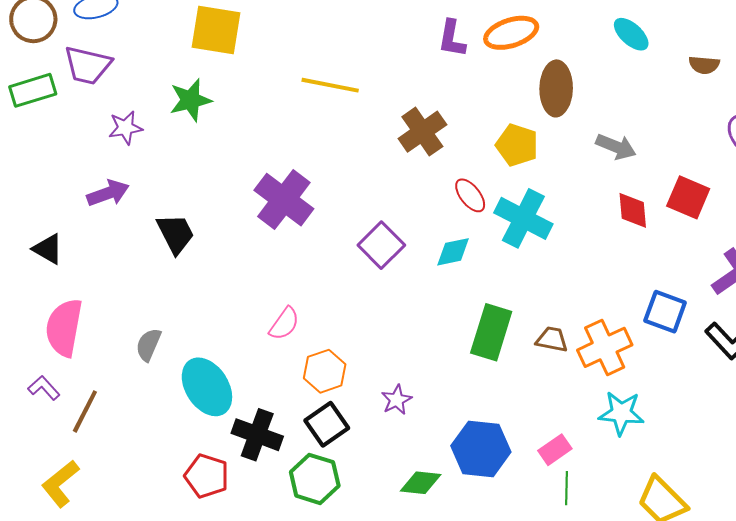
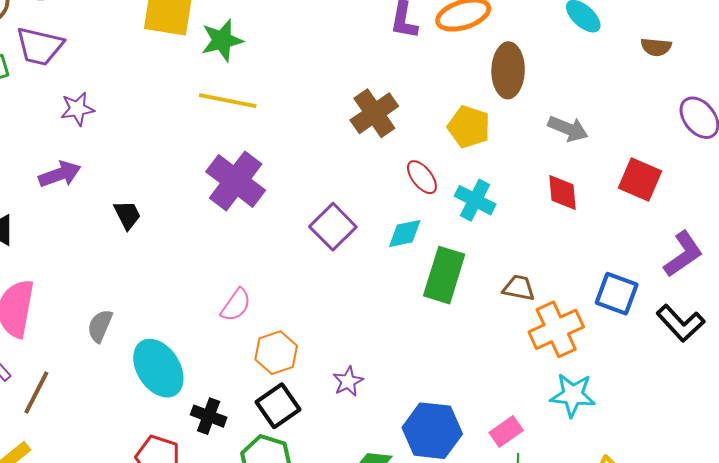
yellow line: (330, 85) -> (228, 101), moved
green star: (190, 100) -> (222, 40), moved
red diamond: (633, 210) -> (562, 193), moved
cyan cross: (523, 218) -> (475, 200), size x0.7
black trapezoid: (176, 234) -> (127, 215), size x0.7
green rectangle: (491, 332) -> (444, 275), moved
brown trapezoid: (552, 339) -> (519, 288), moved
black cross: (257, 435) -> (209, 416), size x0.7

